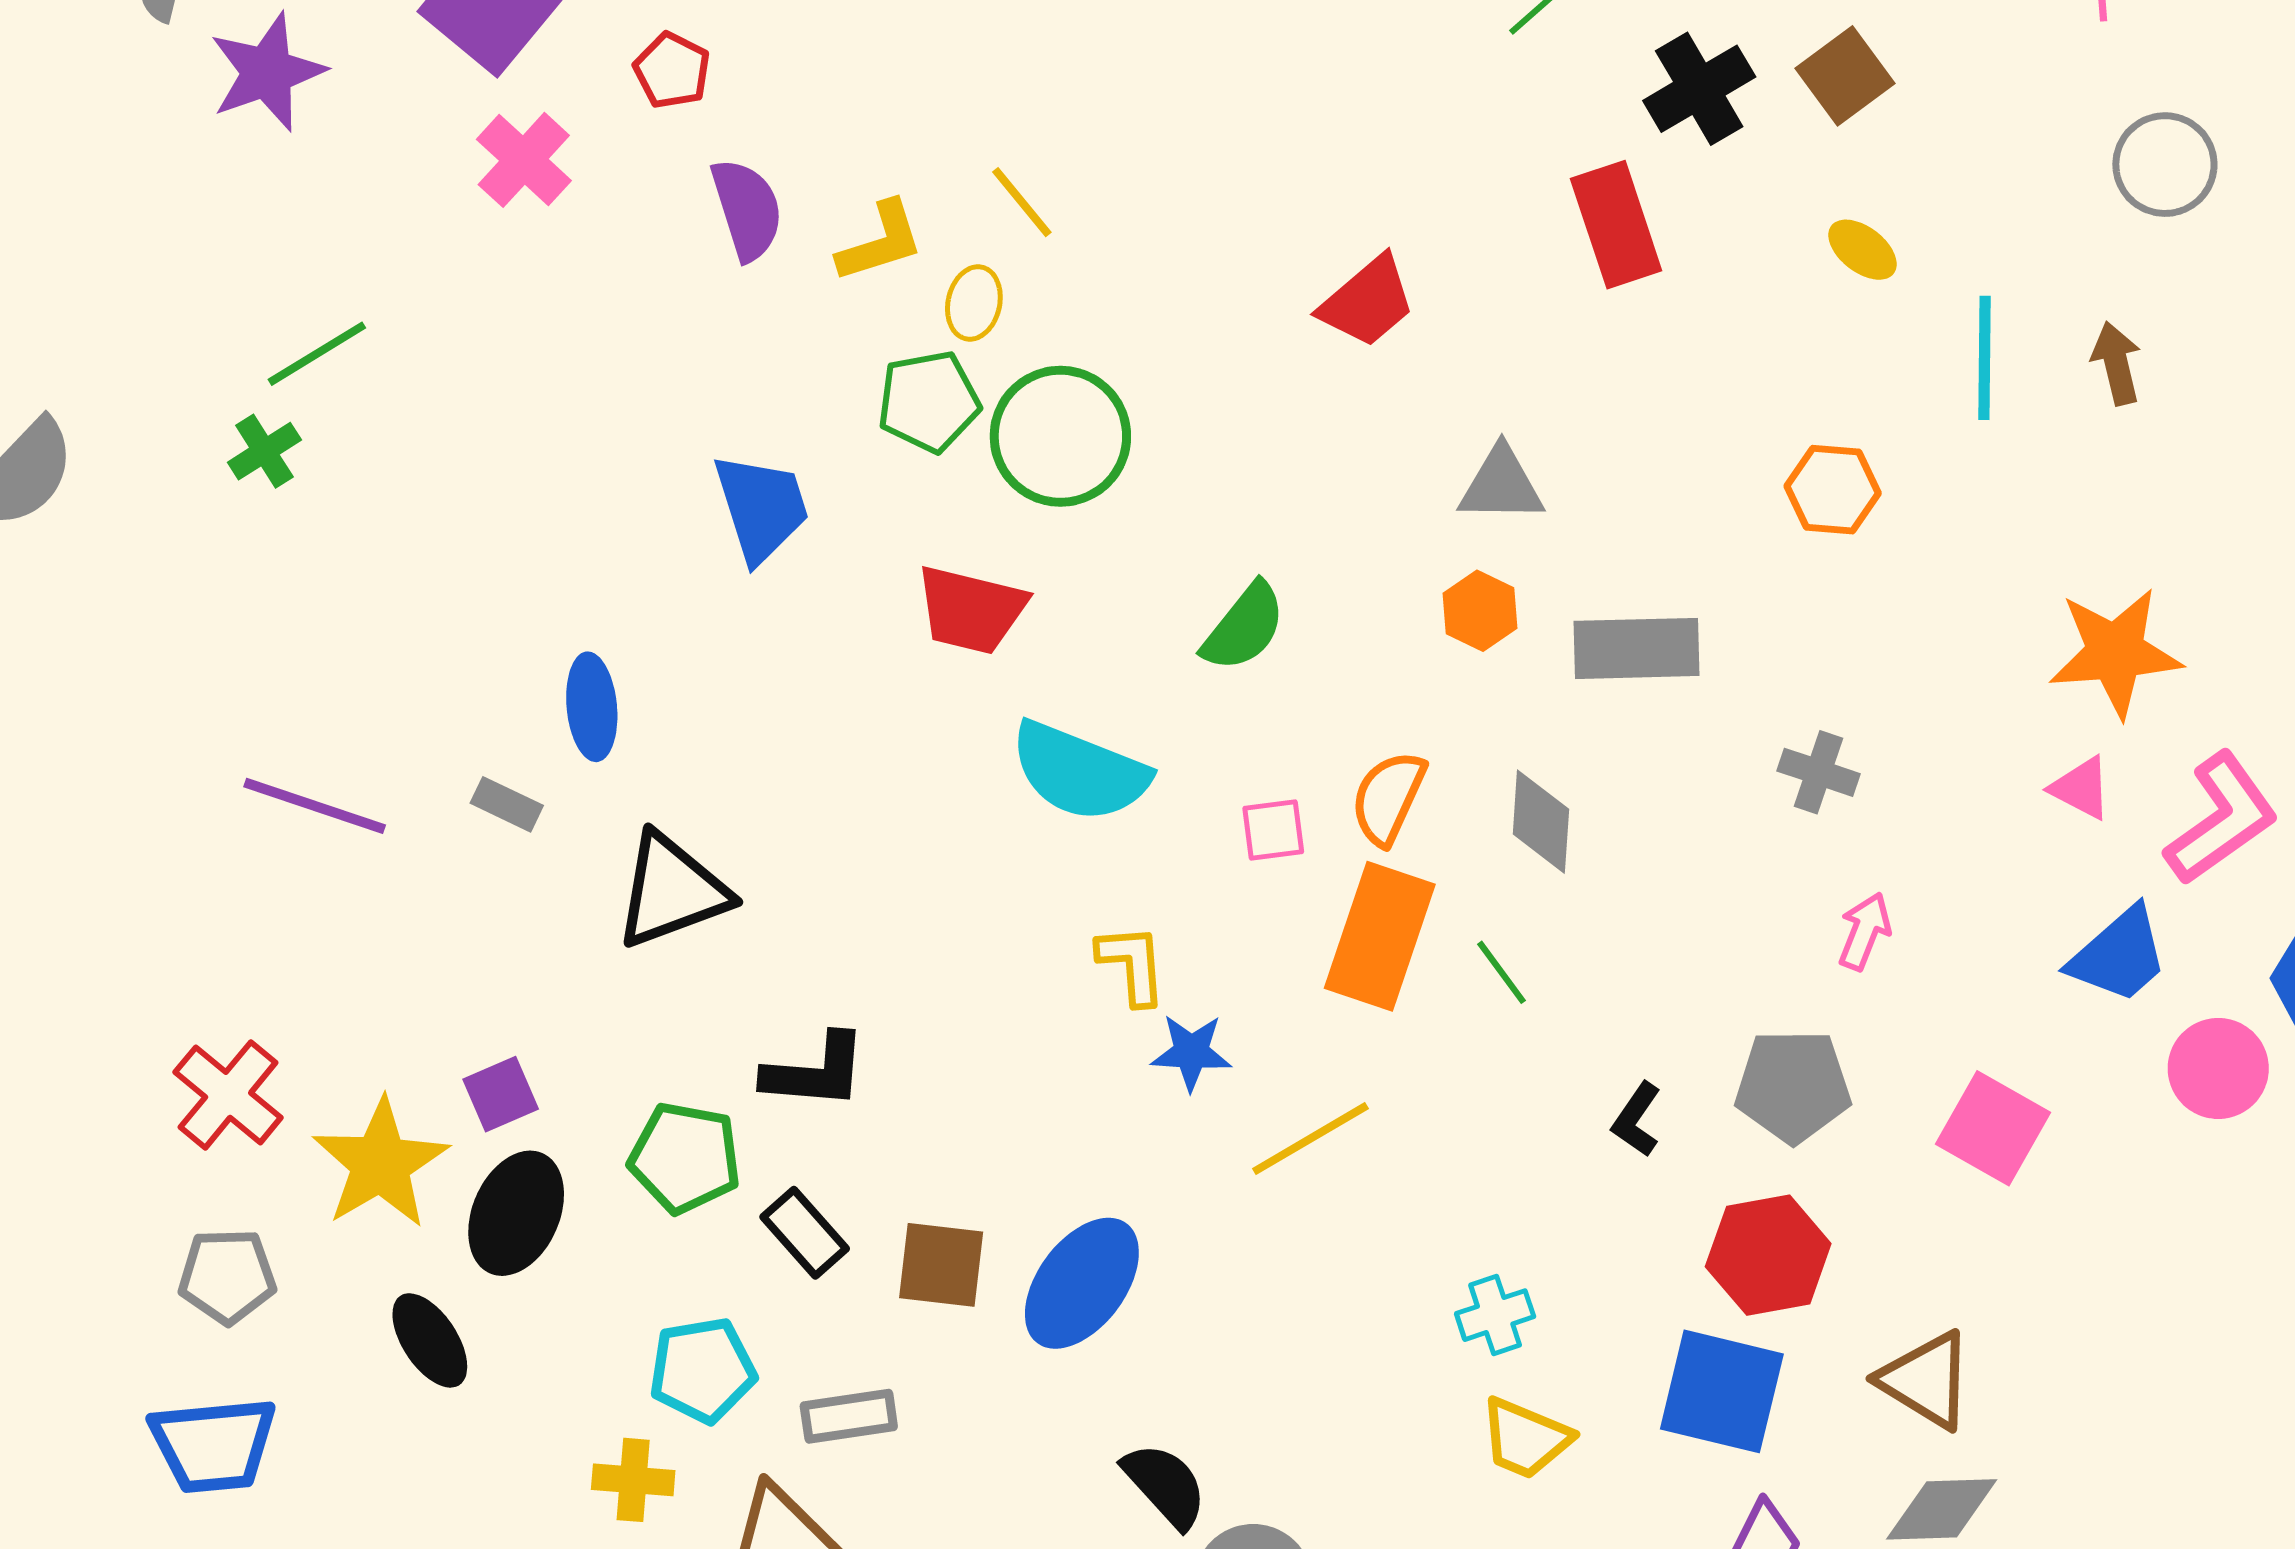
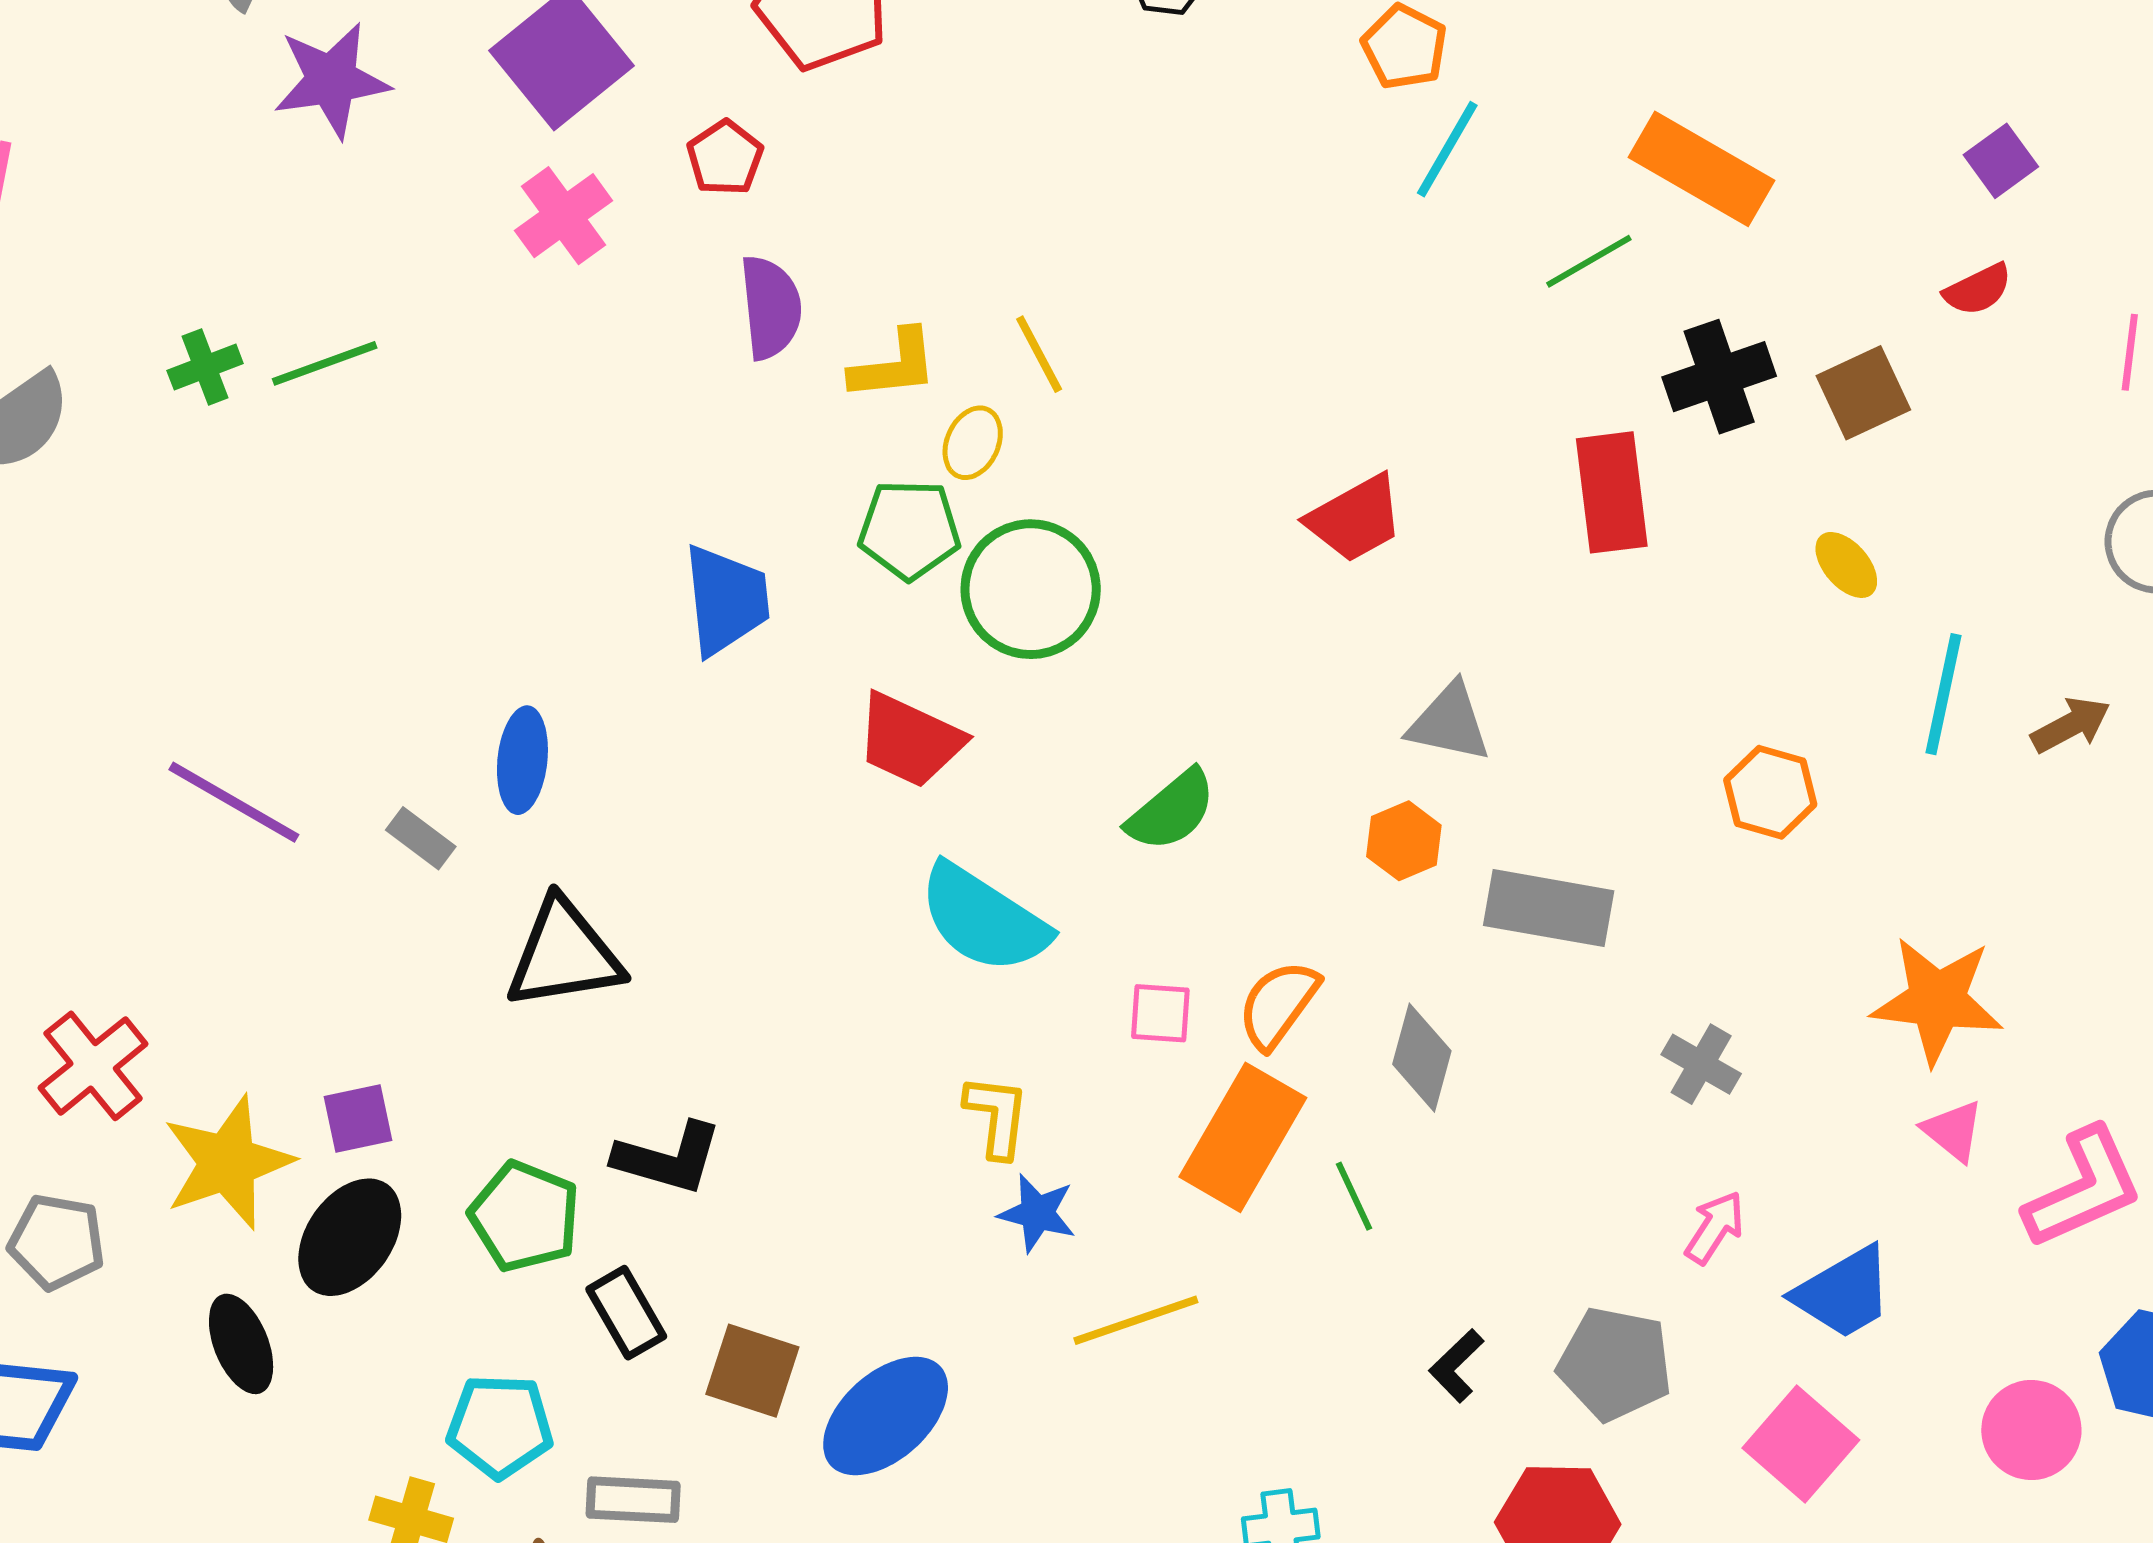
brown arrow: (2116, 363) -> (2071, 725), turned 64
green cross: (264, 451) -> (205, 367), moved
orange star: (2115, 652) -> (1937, 1000), moved
blue trapezoid: (2119, 955) -> (1844, 1293), moved

